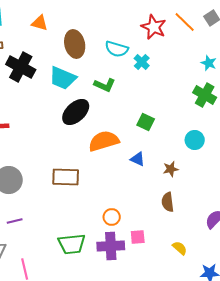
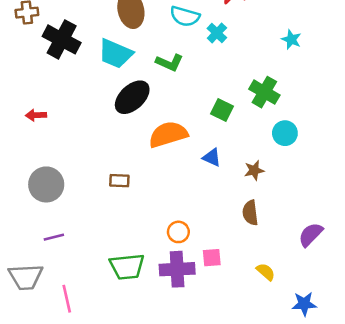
cyan star: (209, 63) -> (291, 39), moved
green cross: (205, 95) -> (264, 92), moved
brown rectangle: (66, 177) -> (119, 181), size x0.6

